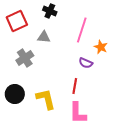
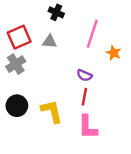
red square: (17, 21) -> (19, 37), moved
gray cross: (25, 58) -> (16, 64), moved
purple semicircle: (86, 63) -> (84, 75), moved

